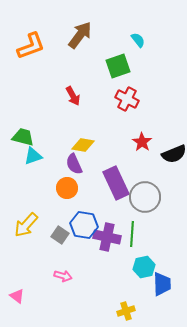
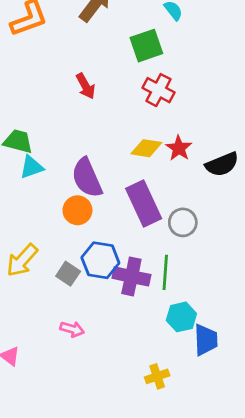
yellow diamond: (83, 145) -> (146, 148), moved
purple semicircle: (74, 164) -> (87, 178), size x1.4
gray circle: (145, 197) -> (183, 222), size x0.7

